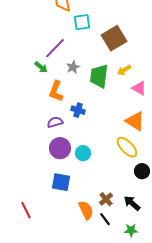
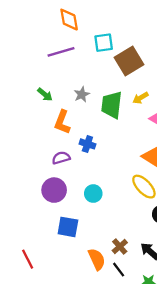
cyan square: (82, 22) -> (104, 43), moved
purple line: (55, 48) -> (61, 52), moved, turned 30
purple circle: (60, 148) -> (54, 190), moved

